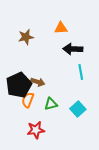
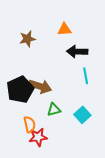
brown arrow: (38, 82) -> (40, 86), size x1.5
orange semicircle: (28, 100) -> (30, 124), moved, turned 147

